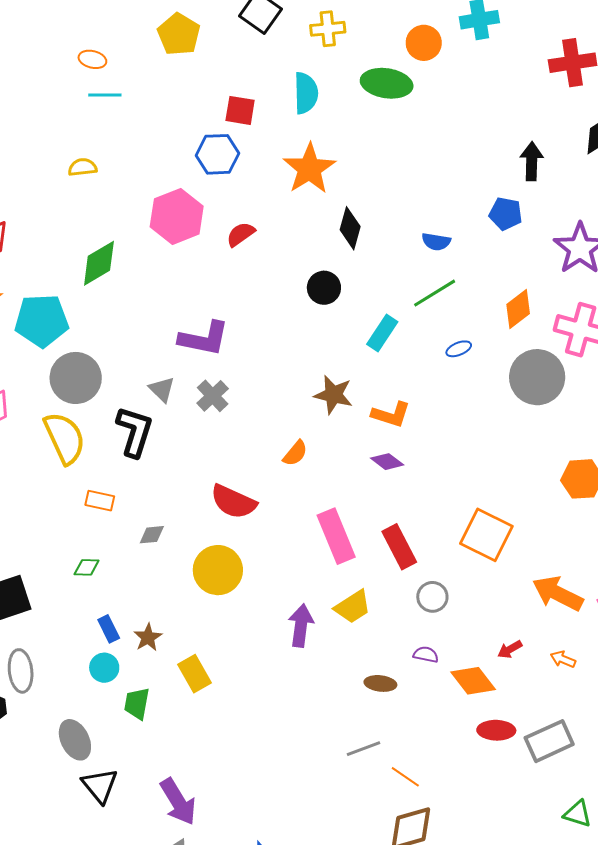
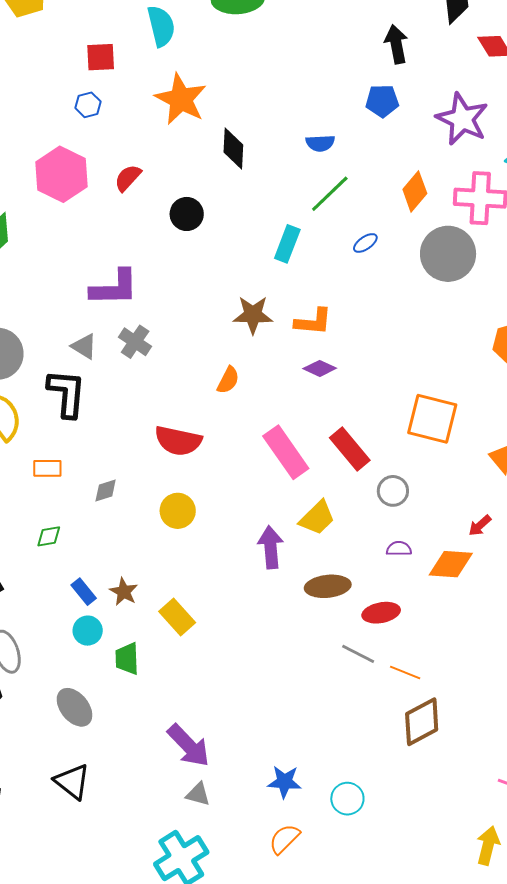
blue hexagon: (218, 154) -> (88, 105), size x0.6
black circle: (324, 288) -> (187, 214), moved
yellow circle: (218, 570) -> (178, 511), size x0.7
orange diamond: (473, 681) -> (451, 564), turned -36
brown ellipse: (380, 683) -> (328, 586), moved, size x1.4
red ellipse: (496, 730) -> (381, 613), moved
gray line: (363, 749) -> (358, 654), turned 60
black triangle: (100, 786) -> (72, 782), moved

